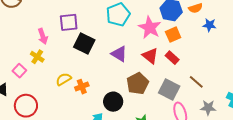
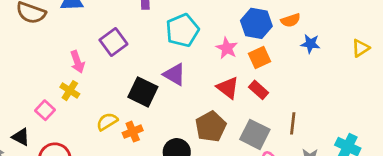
purple square: (69, 22) -> (113, 42), turned -30
pink star: (150, 28) -> (227, 48), size x0.7
black square: (84, 43) -> (143, 92), moved
purple triangle: (119, 54) -> (174, 74), moved
brown line: (196, 82) -> (293, 123), turned 56

